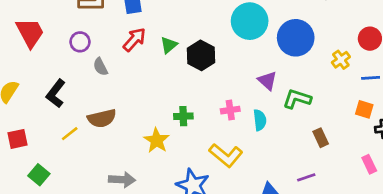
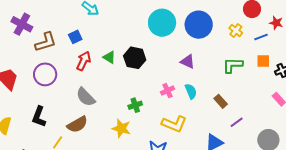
purple circle: (80, 42) -> (45, 74), size x1.5
green triangle: (169, 45) -> (109, 57), turned -32
gray semicircle: (100, 67) -> (86, 97), moved, size x1.5
green L-shape: (297, 99) -> (233, 65), moved
brown rectangle: (321, 138) -> (221, 101), moved

